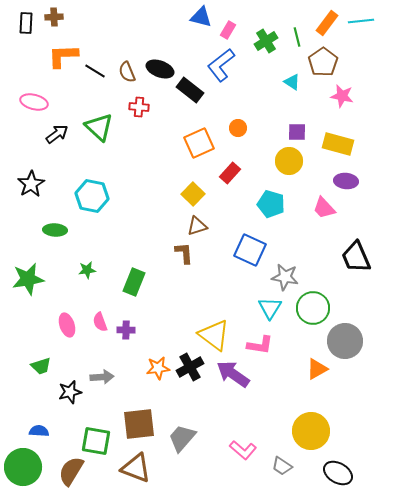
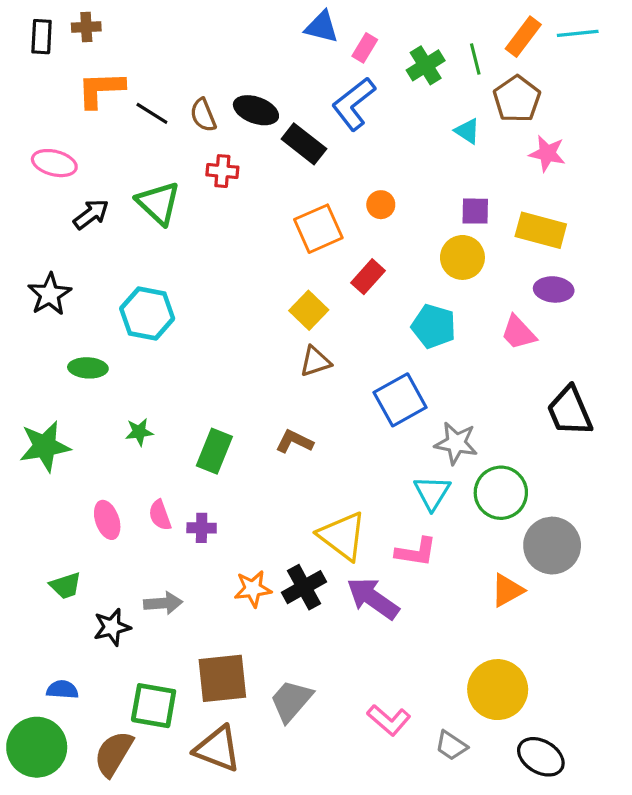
blue square: (250, 250) -> (400, 400), turned 36
brown L-shape: (184, 253) -> (294, 442), moved, turned -60

